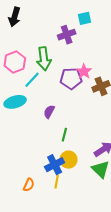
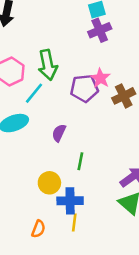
purple cross: (67, 35) -> (100, 30), moved
yellow circle: (68, 160) -> (49, 183), moved
blue cross: (55, 165) -> (70, 201), turned 30

